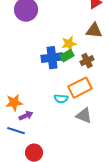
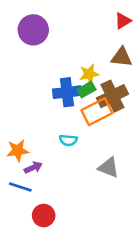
brown cross: (87, 61) -> (112, 96), size x1.6
orange rectangle: (80, 88) -> (97, 112), moved
cyan semicircle: (61, 99) -> (68, 140), moved

